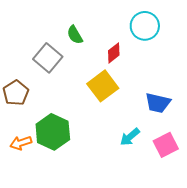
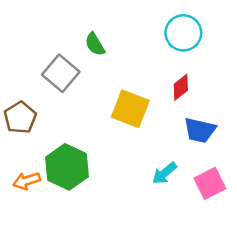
red diamond: (114, 53) -> (181, 87), moved
yellow square: (103, 86) -> (130, 109), turned -32

